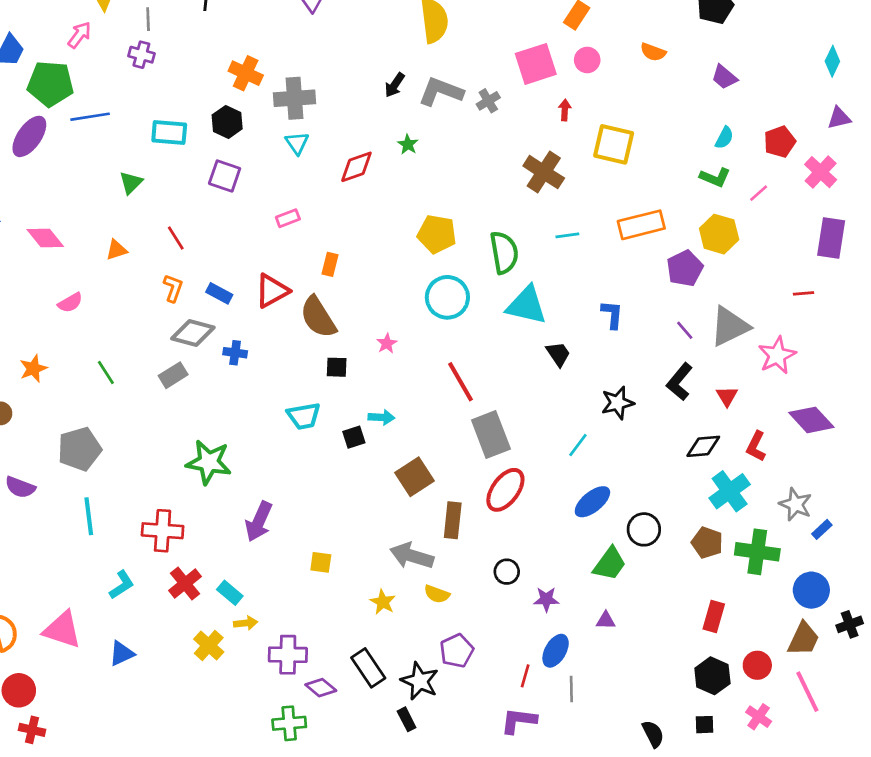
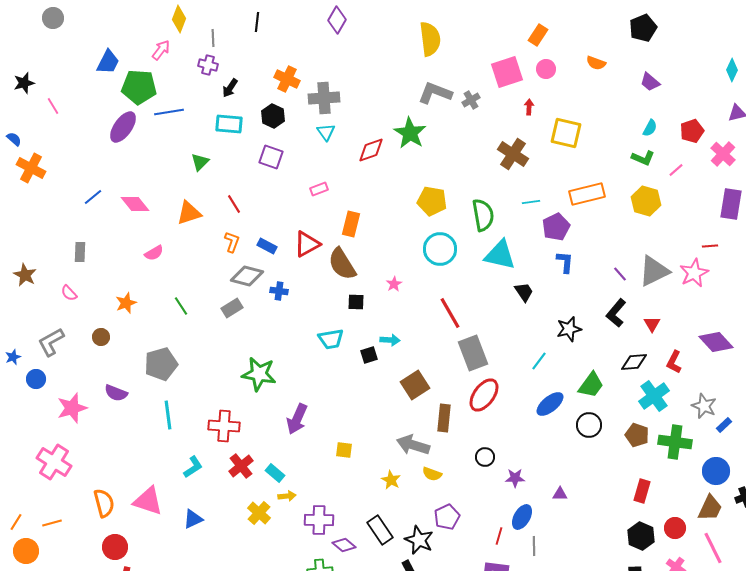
black arrow: (395, 85) -> (230, 88), moved
green star: (408, 144) -> (410, 133), size x2.0
orange triangle: (116, 250) -> (189, 213), size x1.5
orange rectangle: (330, 264) -> (351, 224), size x1.4
purple pentagon: (685, 268) -> (556, 227), moved
pink star: (777, 355) -> (694, 273), moved
green trapezoid: (610, 564) -> (591, 385), moved

